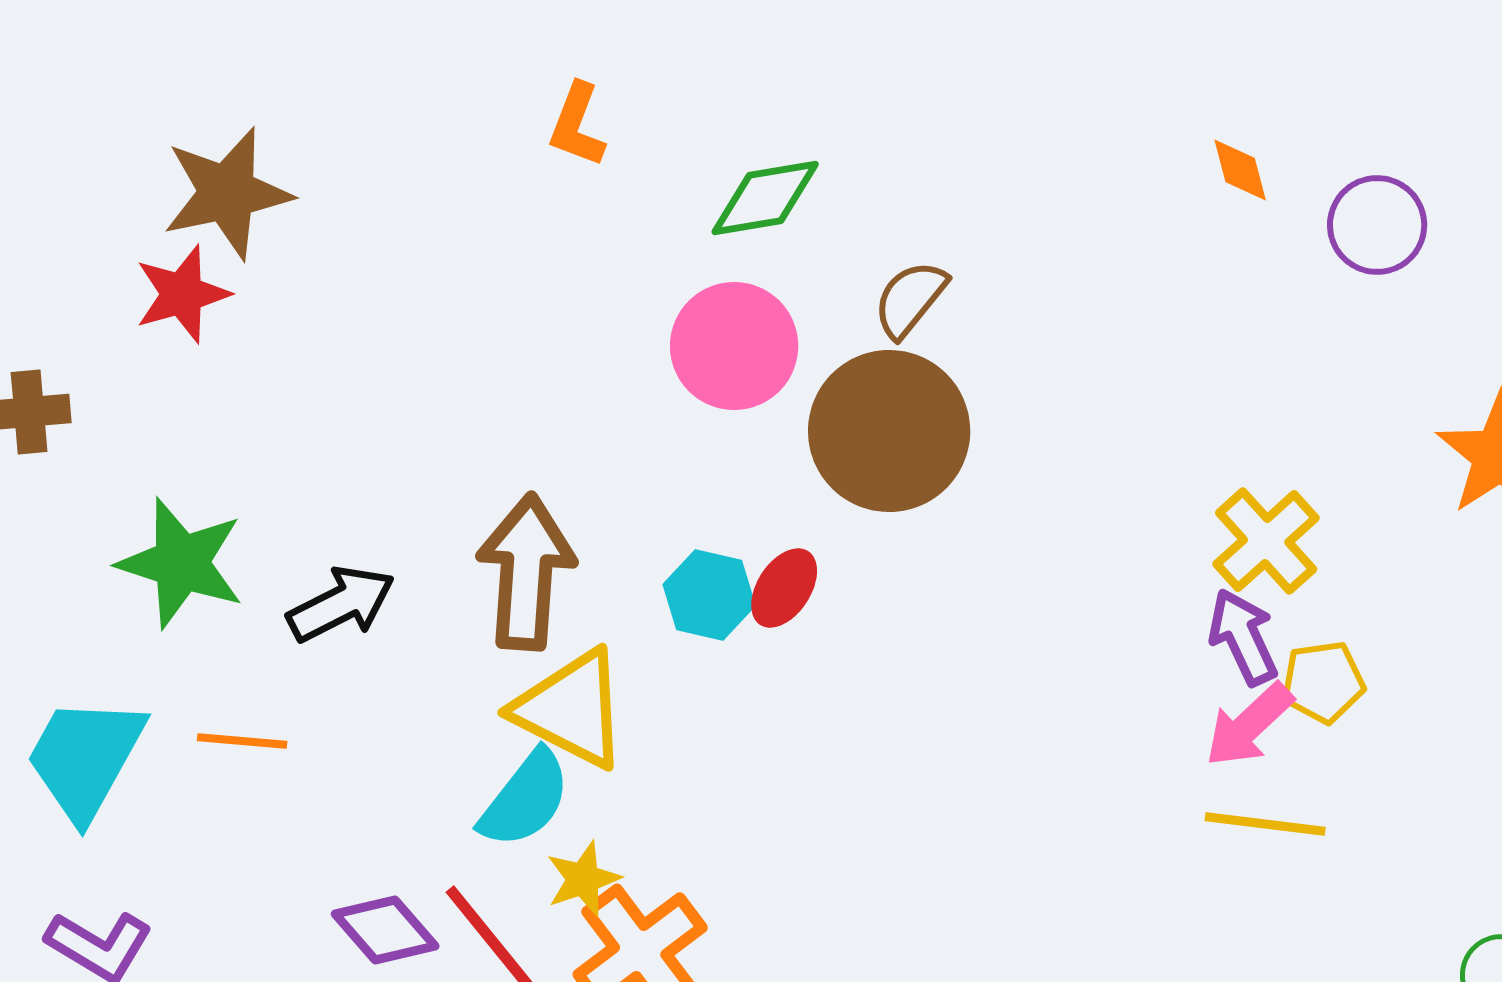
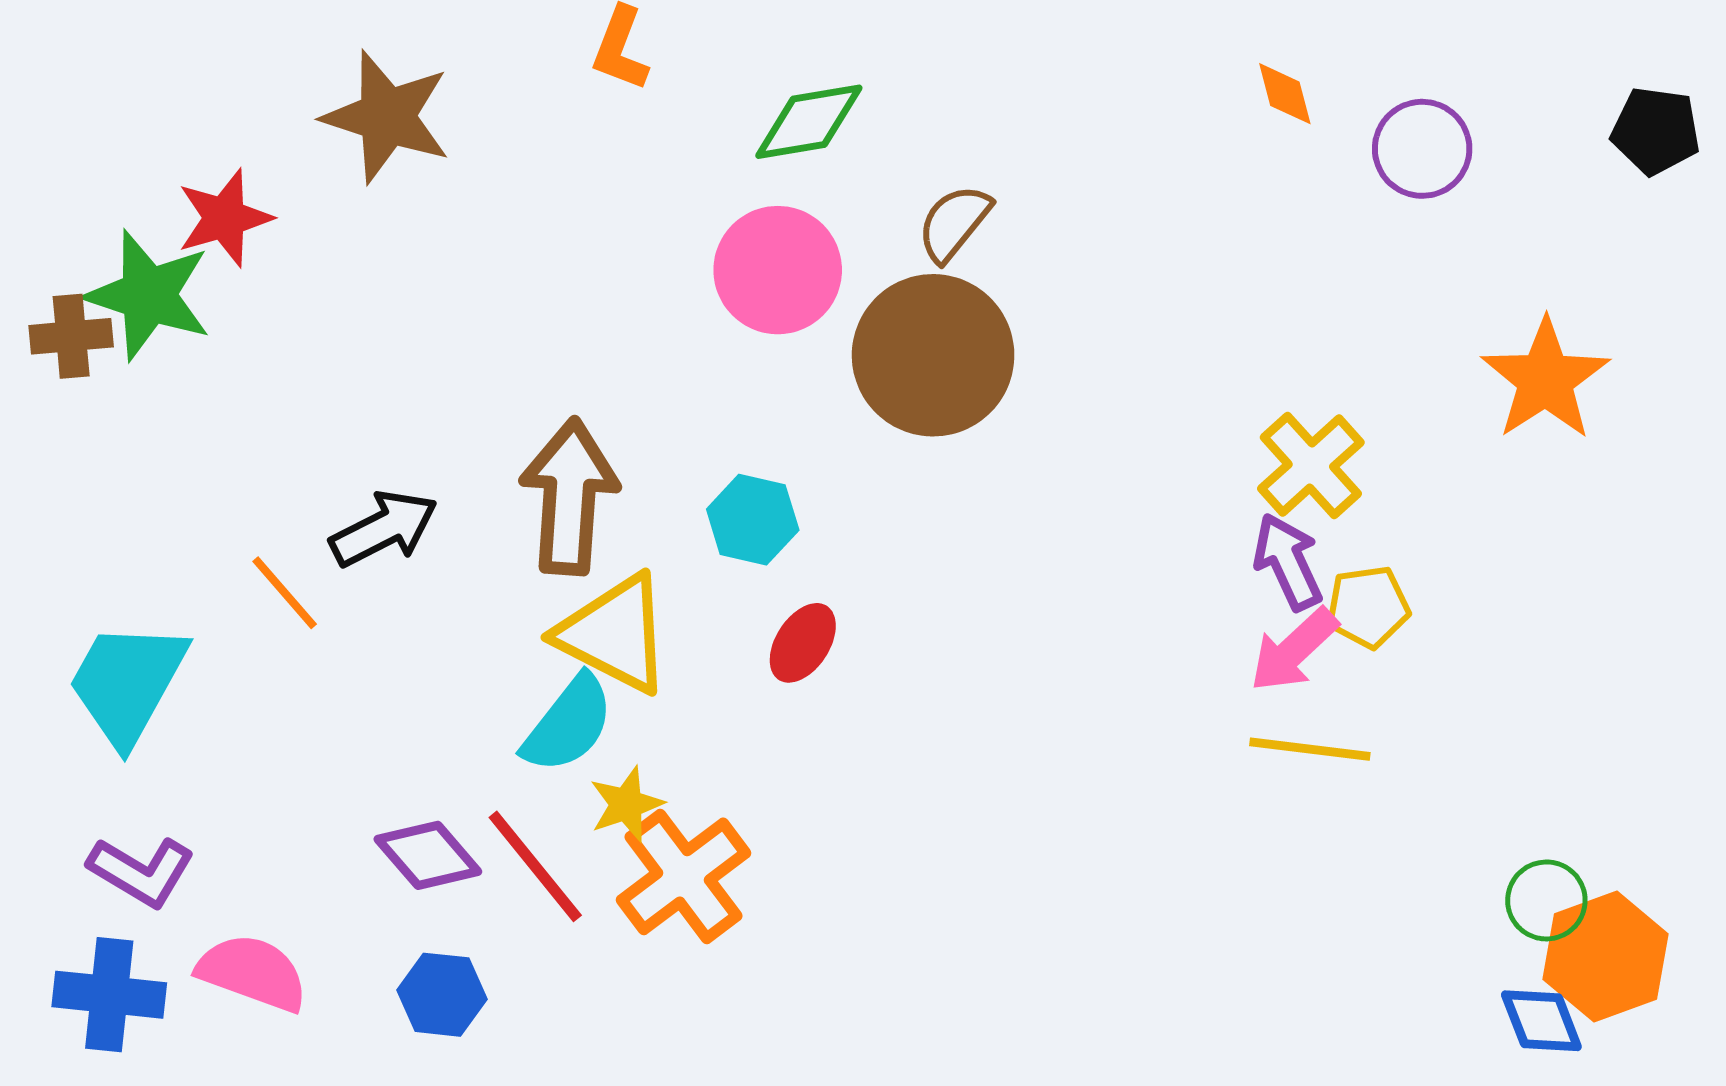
brown star: (227, 193) -> (387, 117), moved, turned 30
green star: (181, 563) -> (148, 295), moved
red ellipse: (784, 588) -> (803, 643), moved
orange line: (242, 741) -> (285, 593), moved, turned 44

